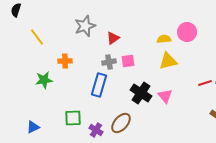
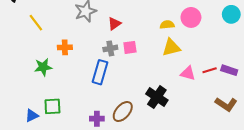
black cross: (141, 93) -> (157, 97), moved
pink triangle: (165, 96) -> (188, 73), moved, turned -35
green square: (73, 118) -> (52, 106), moved
purple cross: (96, 130) -> (97, 119), turned -32

